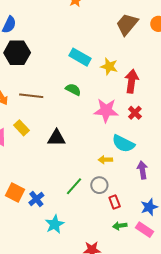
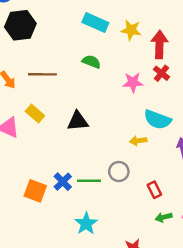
pink star: (106, 110) -> (133, 82), size x0.7
red cross: (135, 113) -> (162, 73), moved
gray circle: (99, 185) -> (119, 172), moved
green line: (74, 186) -> (89, 181), moved, turned 54
blue cross: (36, 199) -> (63, 182), moved

